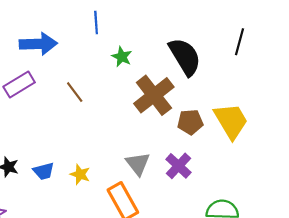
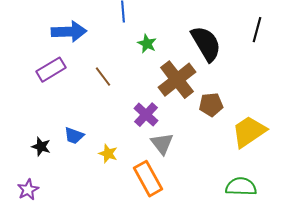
yellow trapezoid: (231, 121) -> (249, 132), moved, turned -93
purple cross: (178, 166) -> (146, 115), moved
blue trapezoid: (44, 171) -> (74, 136), moved, turned 35

